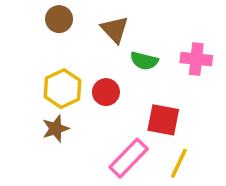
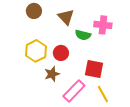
pink cross: (196, 59) -> (103, 25), moved
brown star: (56, 129) -> (52, 74), moved
yellow line: (179, 163) -> (103, 94), turned -54

